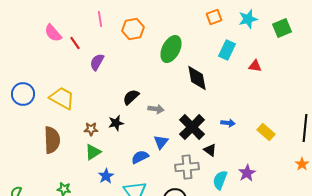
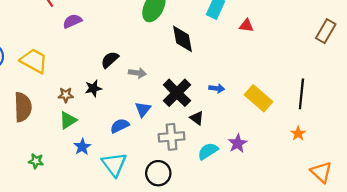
purple semicircle: (97, 62) -> (72, 21), turned 36
yellow rectangle: (266, 132) -> (259, 98), size x1.4
cyan semicircle: (220, 180) -> (208, 151), turned 36

